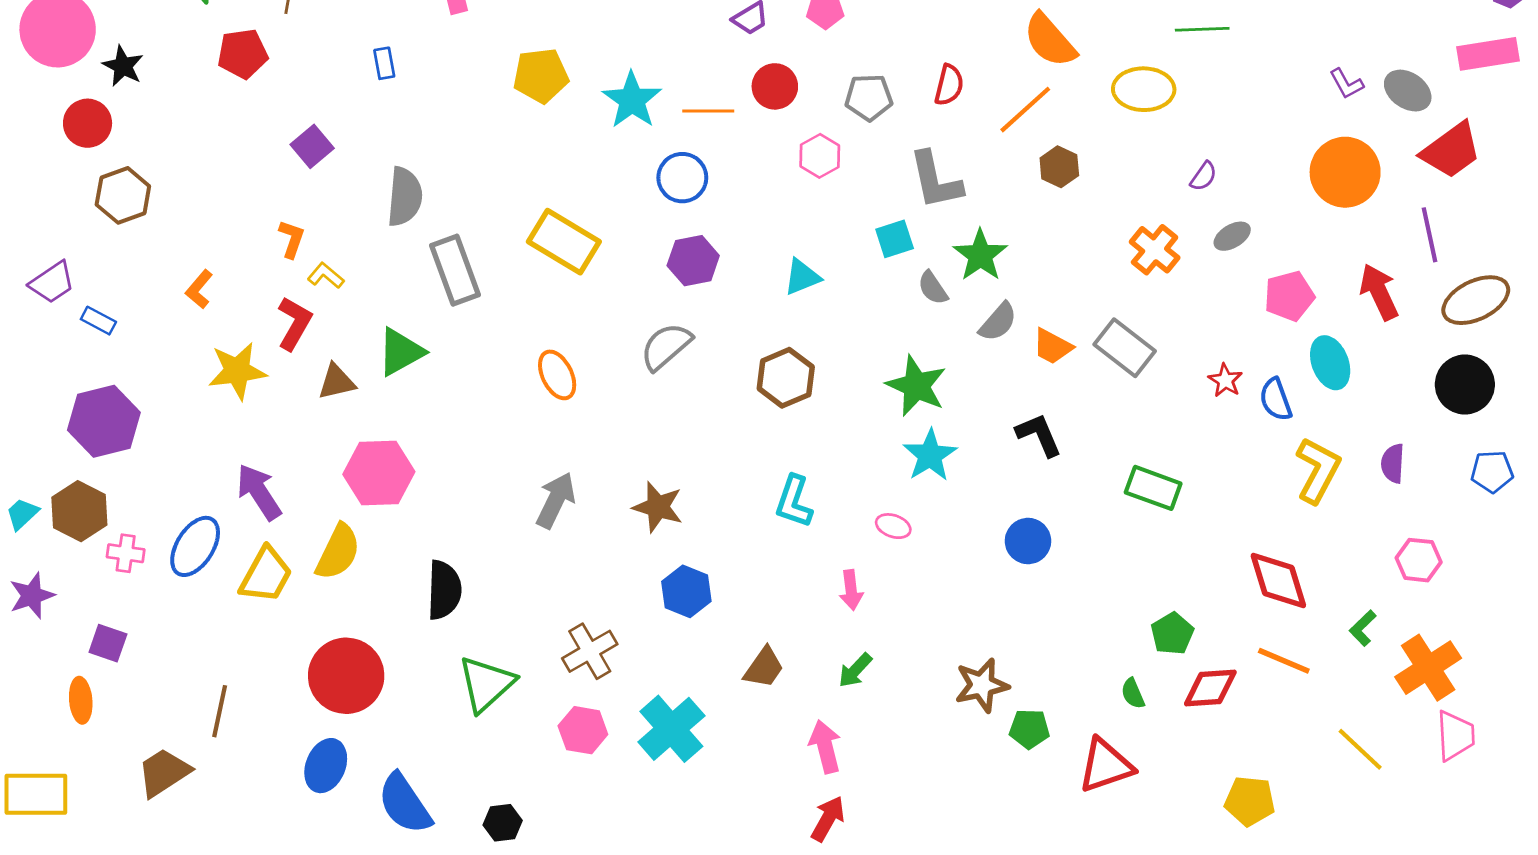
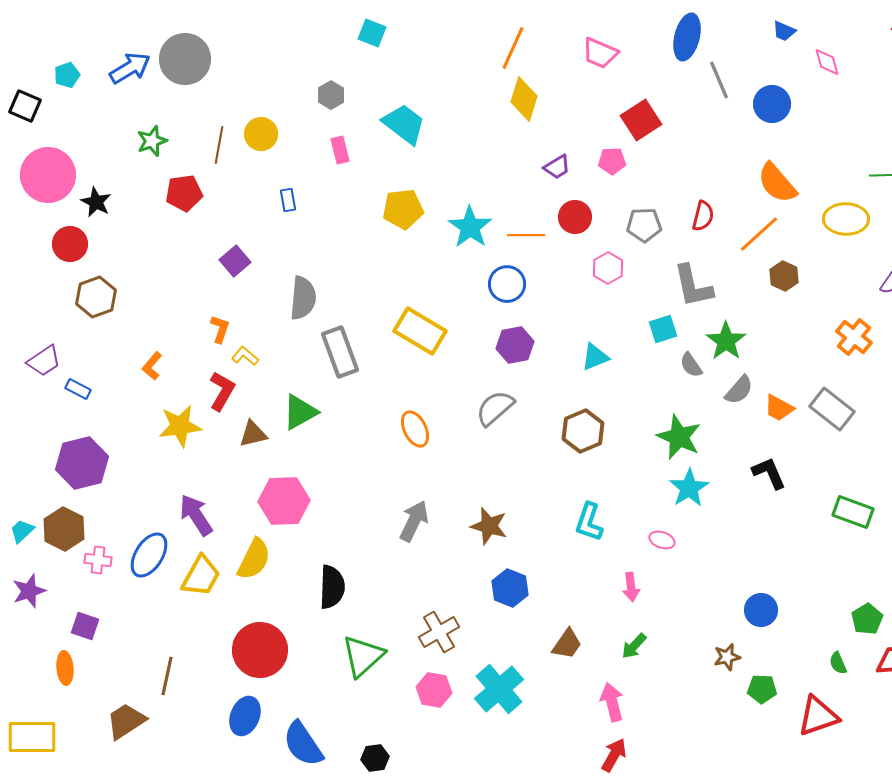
blue circle: (1028, 541) -> (761, 610), moved
brown star: (982, 685) -> (727, 657), size x0.7

